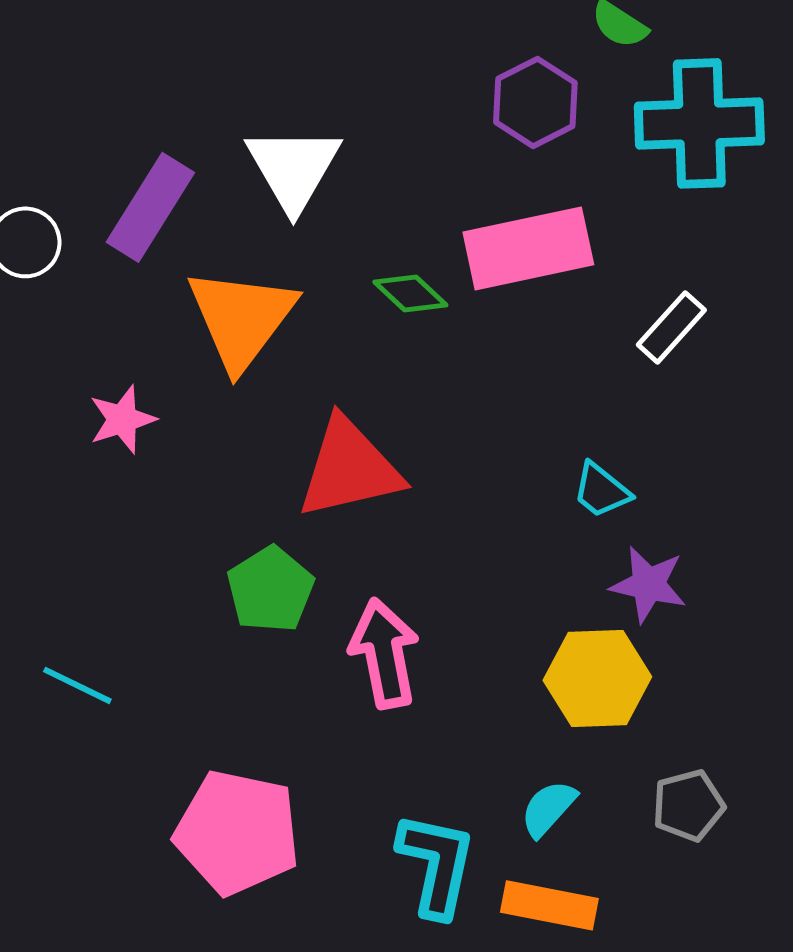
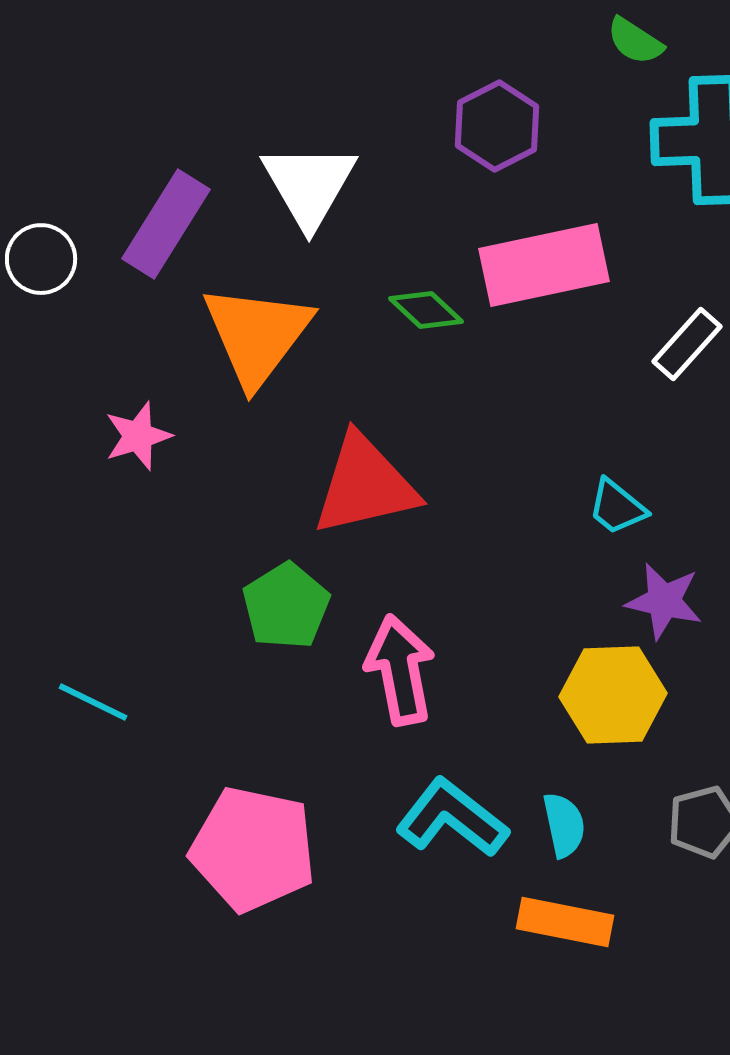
purple hexagon: (535, 102) -> (497, 126), moved
cyan semicircle: (548, 808) -> (564, 825), turned 126
cyan L-shape: (436, 864) -> (452, 818), moved, turned -64

